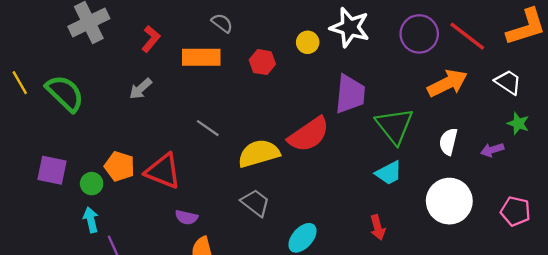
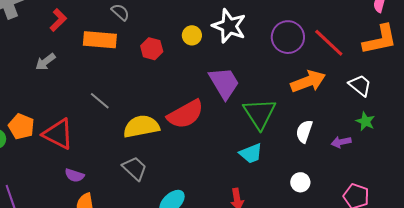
purple trapezoid: (350, 94) -> (224, 83), turned -42
white circle: (449, 201) -> (300, 182), size x0.5

